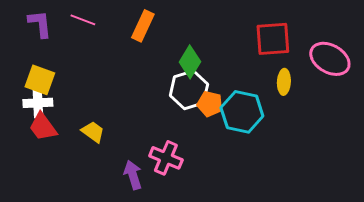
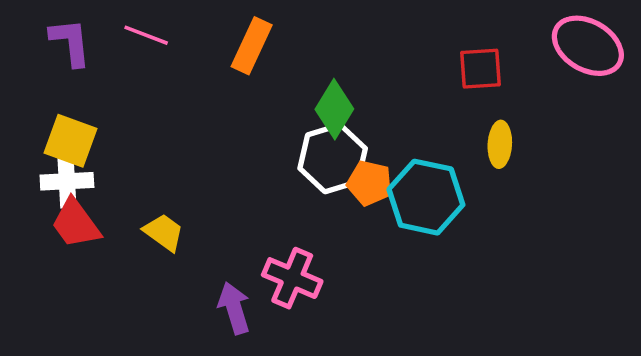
red square: (273, 39) -> (480, 69), size x0.7
pink ellipse: (330, 59) -> (588, 46), moved

